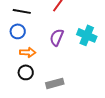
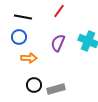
black circle: (26, 72) -> (34, 85), moved

